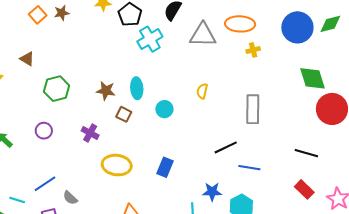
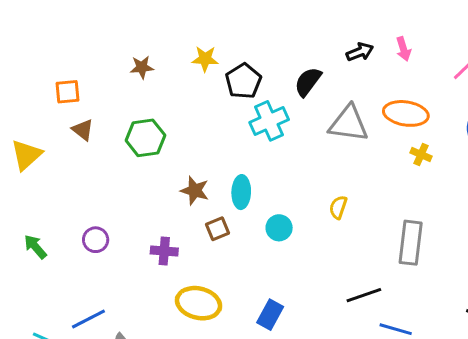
orange square: (38, 15) -> (67, 92), moved, turned 30
yellow cross: (253, 50) -> (421, 154), turned 32
green hexagon: (57, 89) -> (145, 138), moved
brown square: (124, 114) -> (217, 229), turned 35
purple cross: (90, 133) -> (164, 251), turned -30

